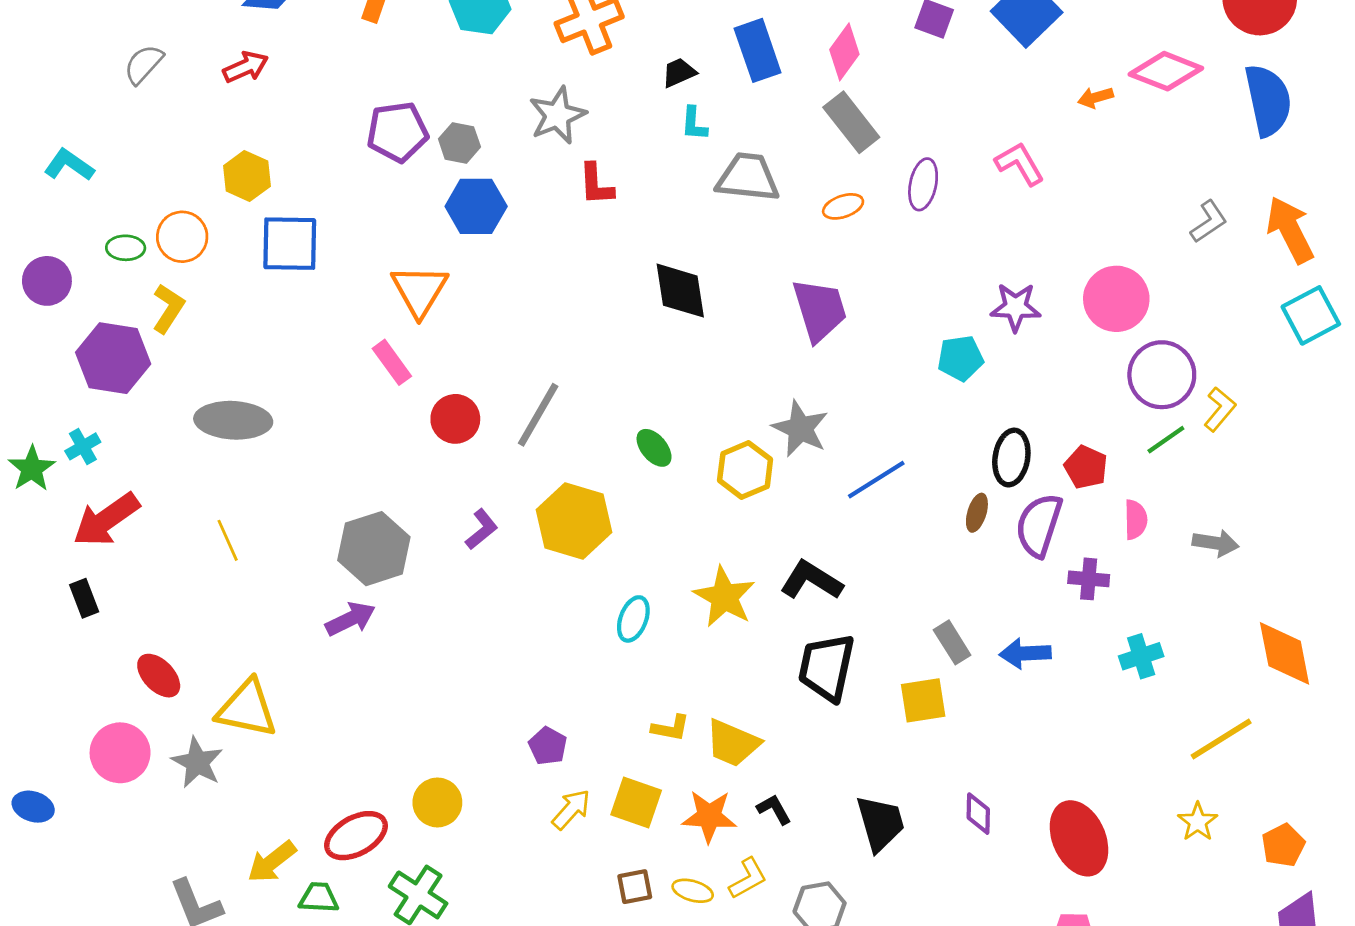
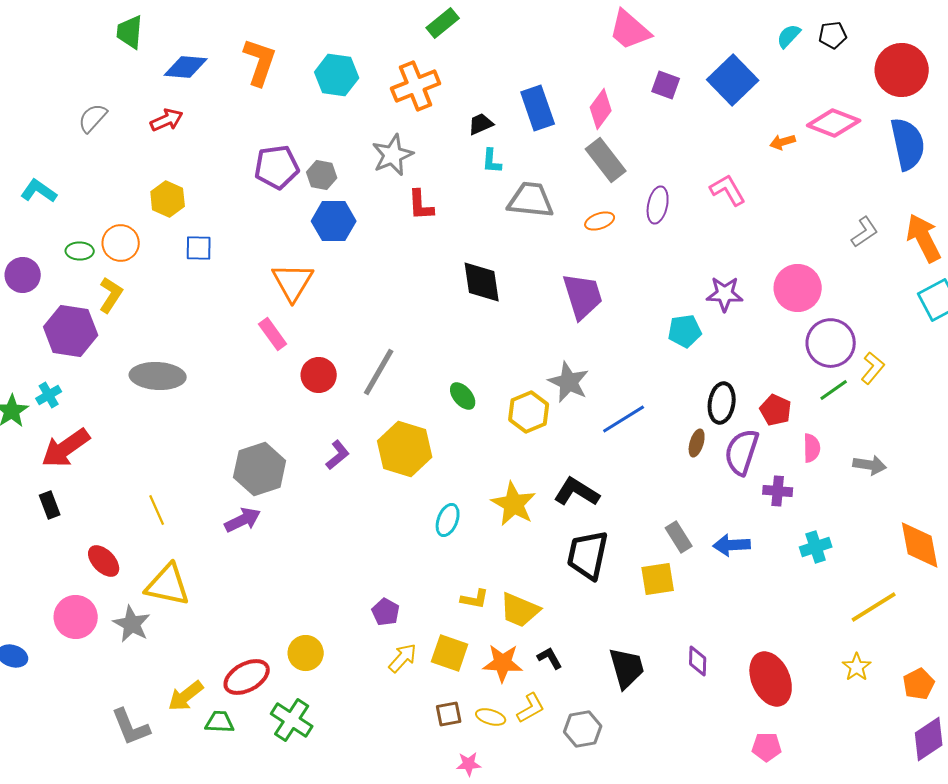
blue square: (290, 244) -> (199, 248), size x0.6
yellow line: (228, 540) -> (157, 510), moved

